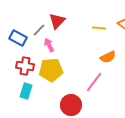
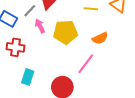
yellow pentagon: (51, 70) -> (65, 32), moved
cyan rectangle: (26, 91) -> (28, 77), moved

